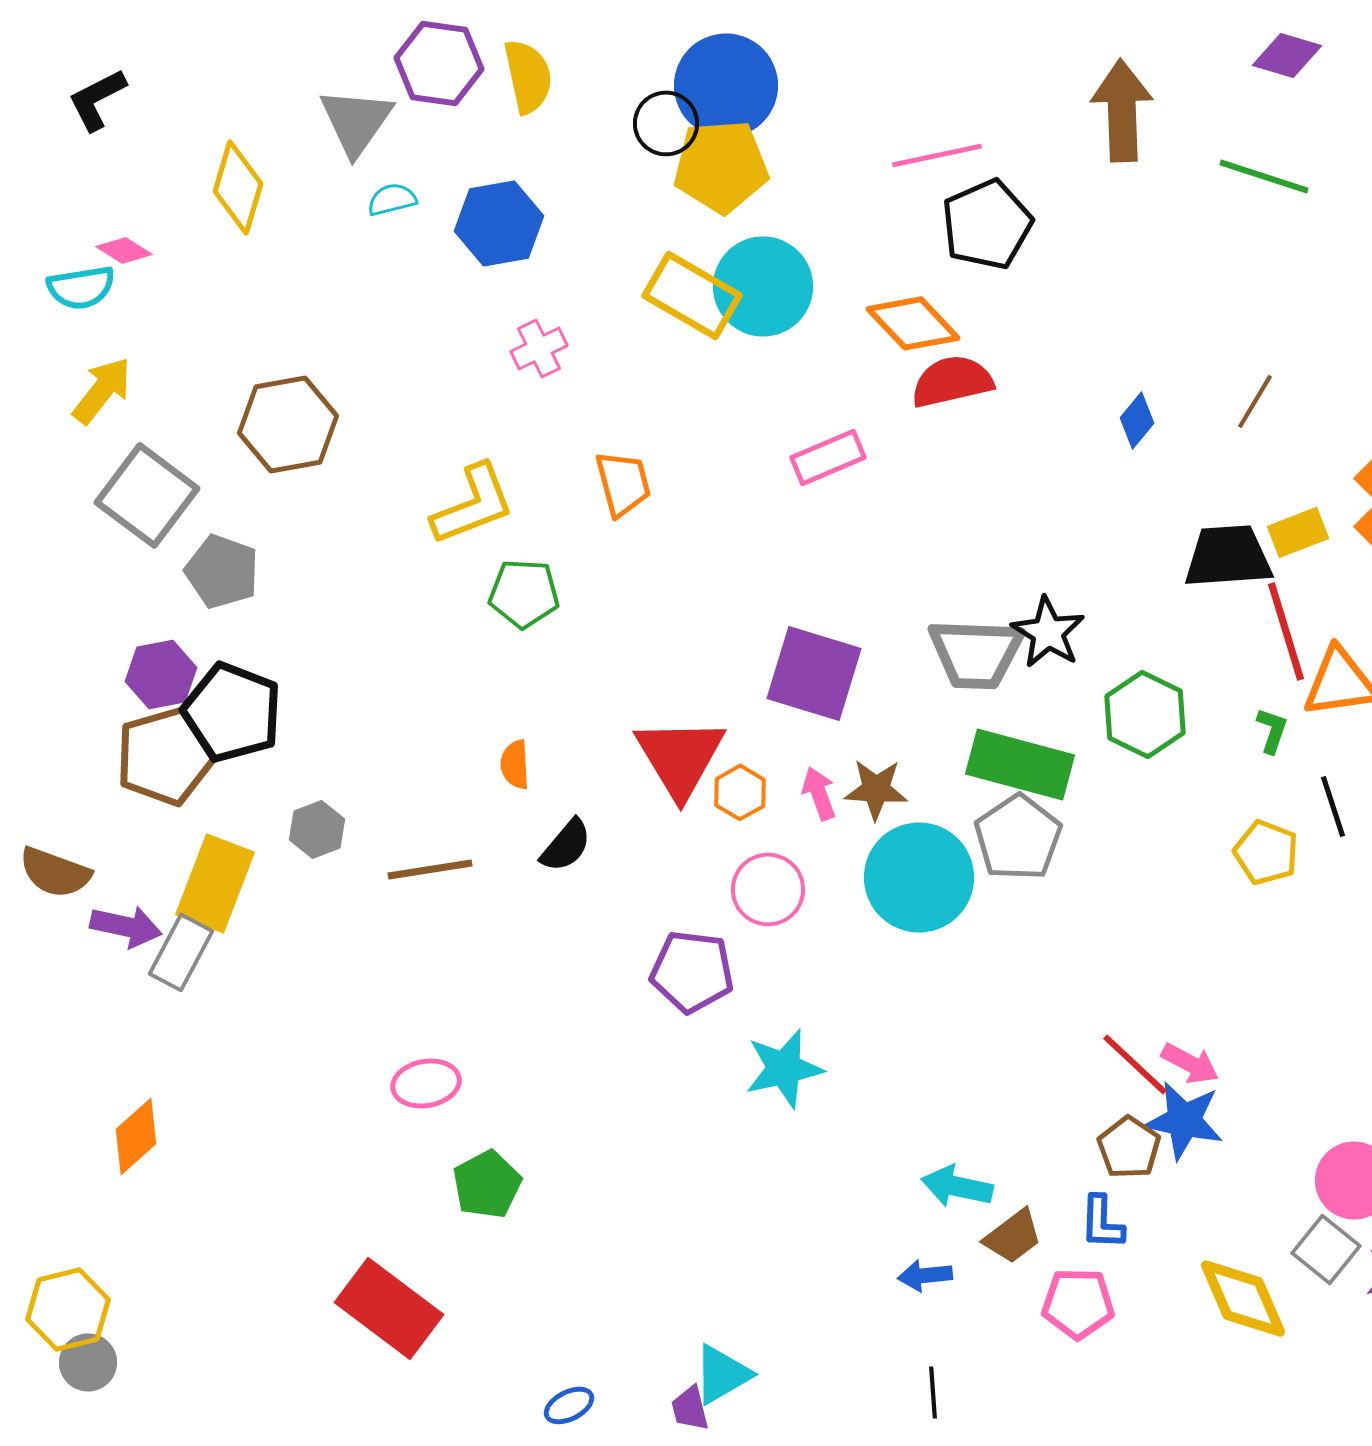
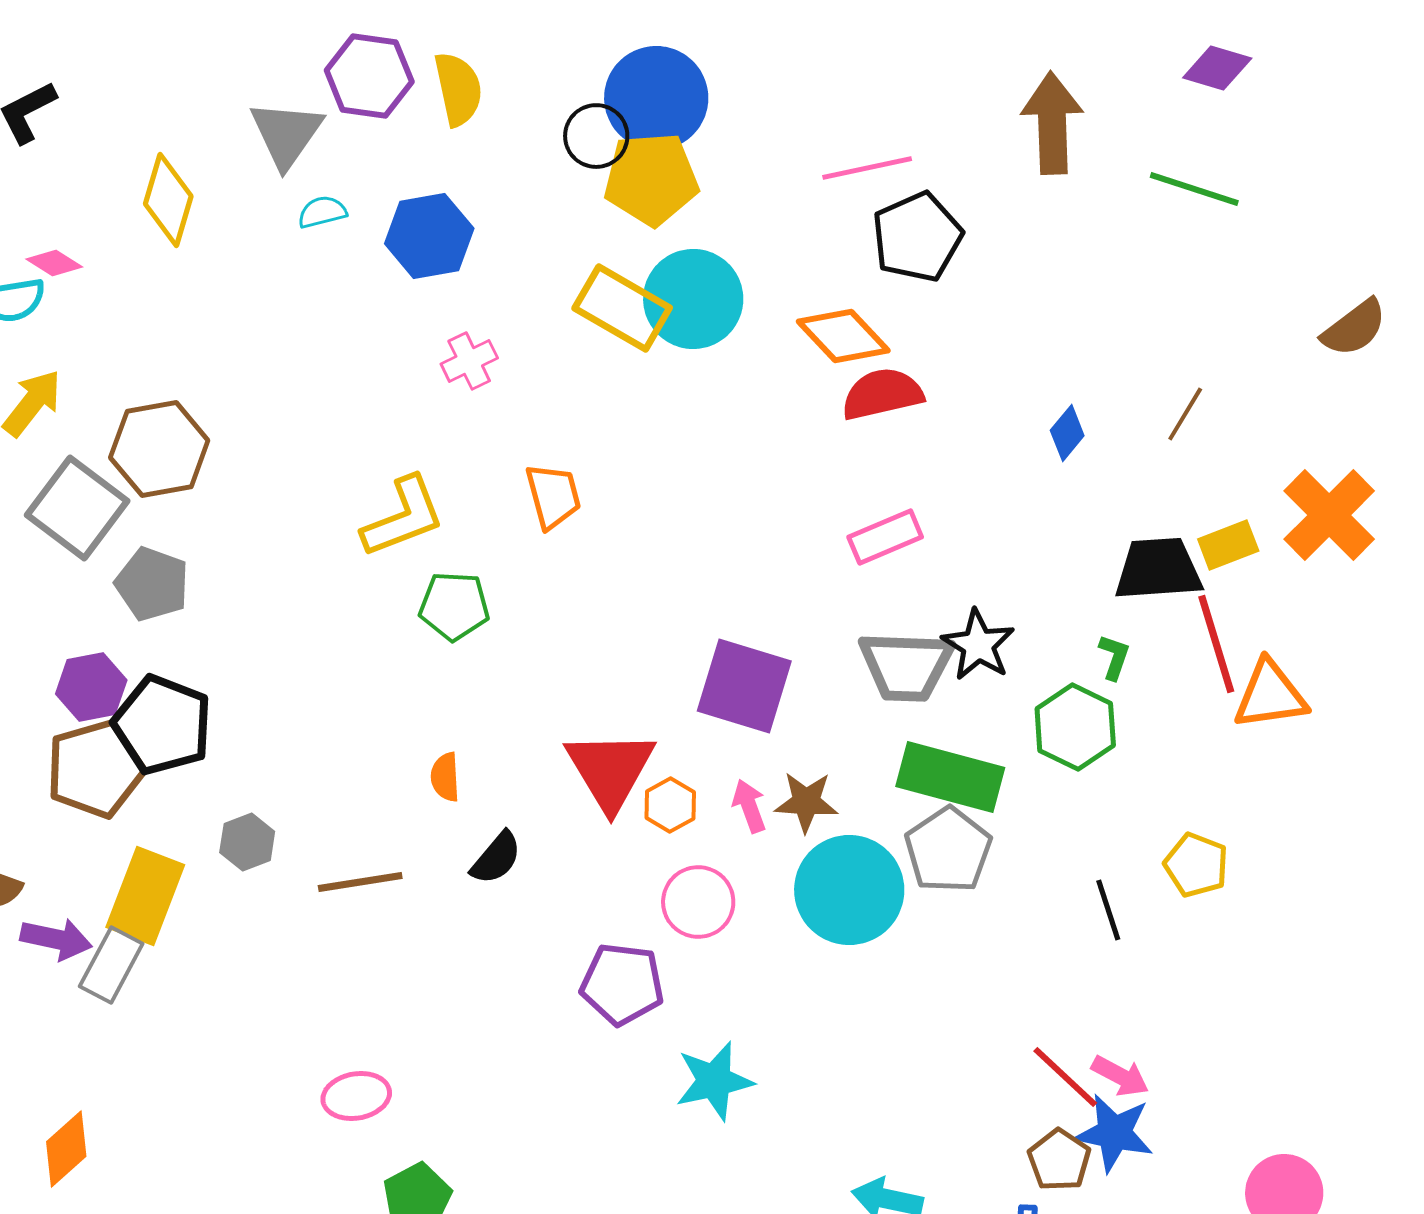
brown hexagon: (288, 424) -> (159, 449), moved
pink rectangle: (828, 457) -> (885, 537), moved
green L-shape: (1272, 730) -> (1114, 657), moved
black line: (1333, 806) -> (1108, 910), moved

